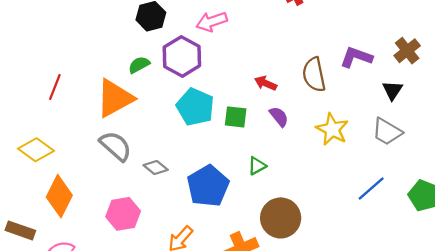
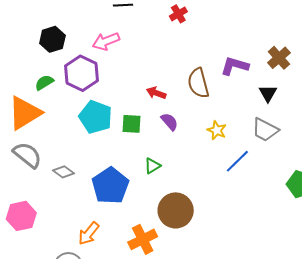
yellow star: (332, 129) -> (217, 130), size x0.7
blue line: (371, 188) -> (237, 161), moved
pink hexagon: (123, 214) -> (21, 216), moved

